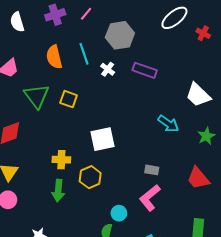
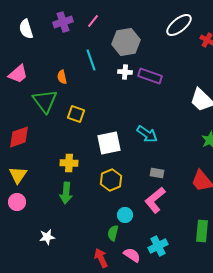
orange semicircle: (54, 57) -> (62, 77), moved, size x0.6
white cross: (108, 69) -> (125, 72), moved, turned -32
yellow square: (69, 99) -> (76, 114), moved
cyan arrow: (168, 124) -> (147, 134), moved
yellow hexagon: (90, 177) -> (111, 180), moved

